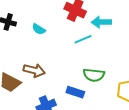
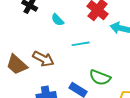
cyan line: (83, 39) -> (81, 44), moved

